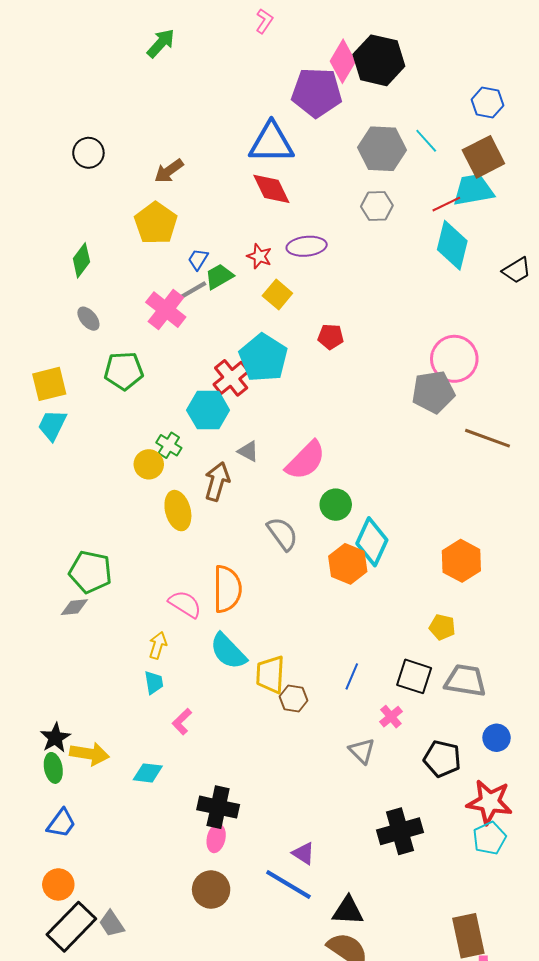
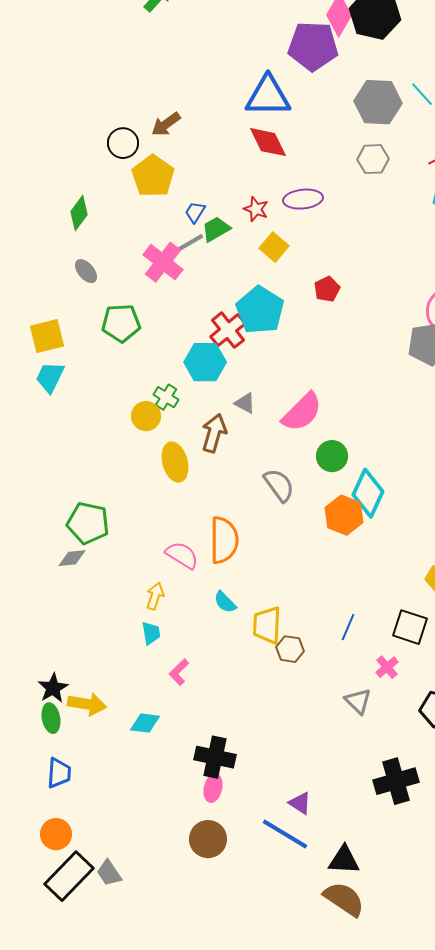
black circle: (88, 153) -> (123, 143), moved
red pentagon: (331, 337) -> (327, 289), turned -30
cyan semicircle: (228, 651) -> (225, 602), size x0.6
blue trapezoid: (61, 823) -> (59, 773), turned -32

